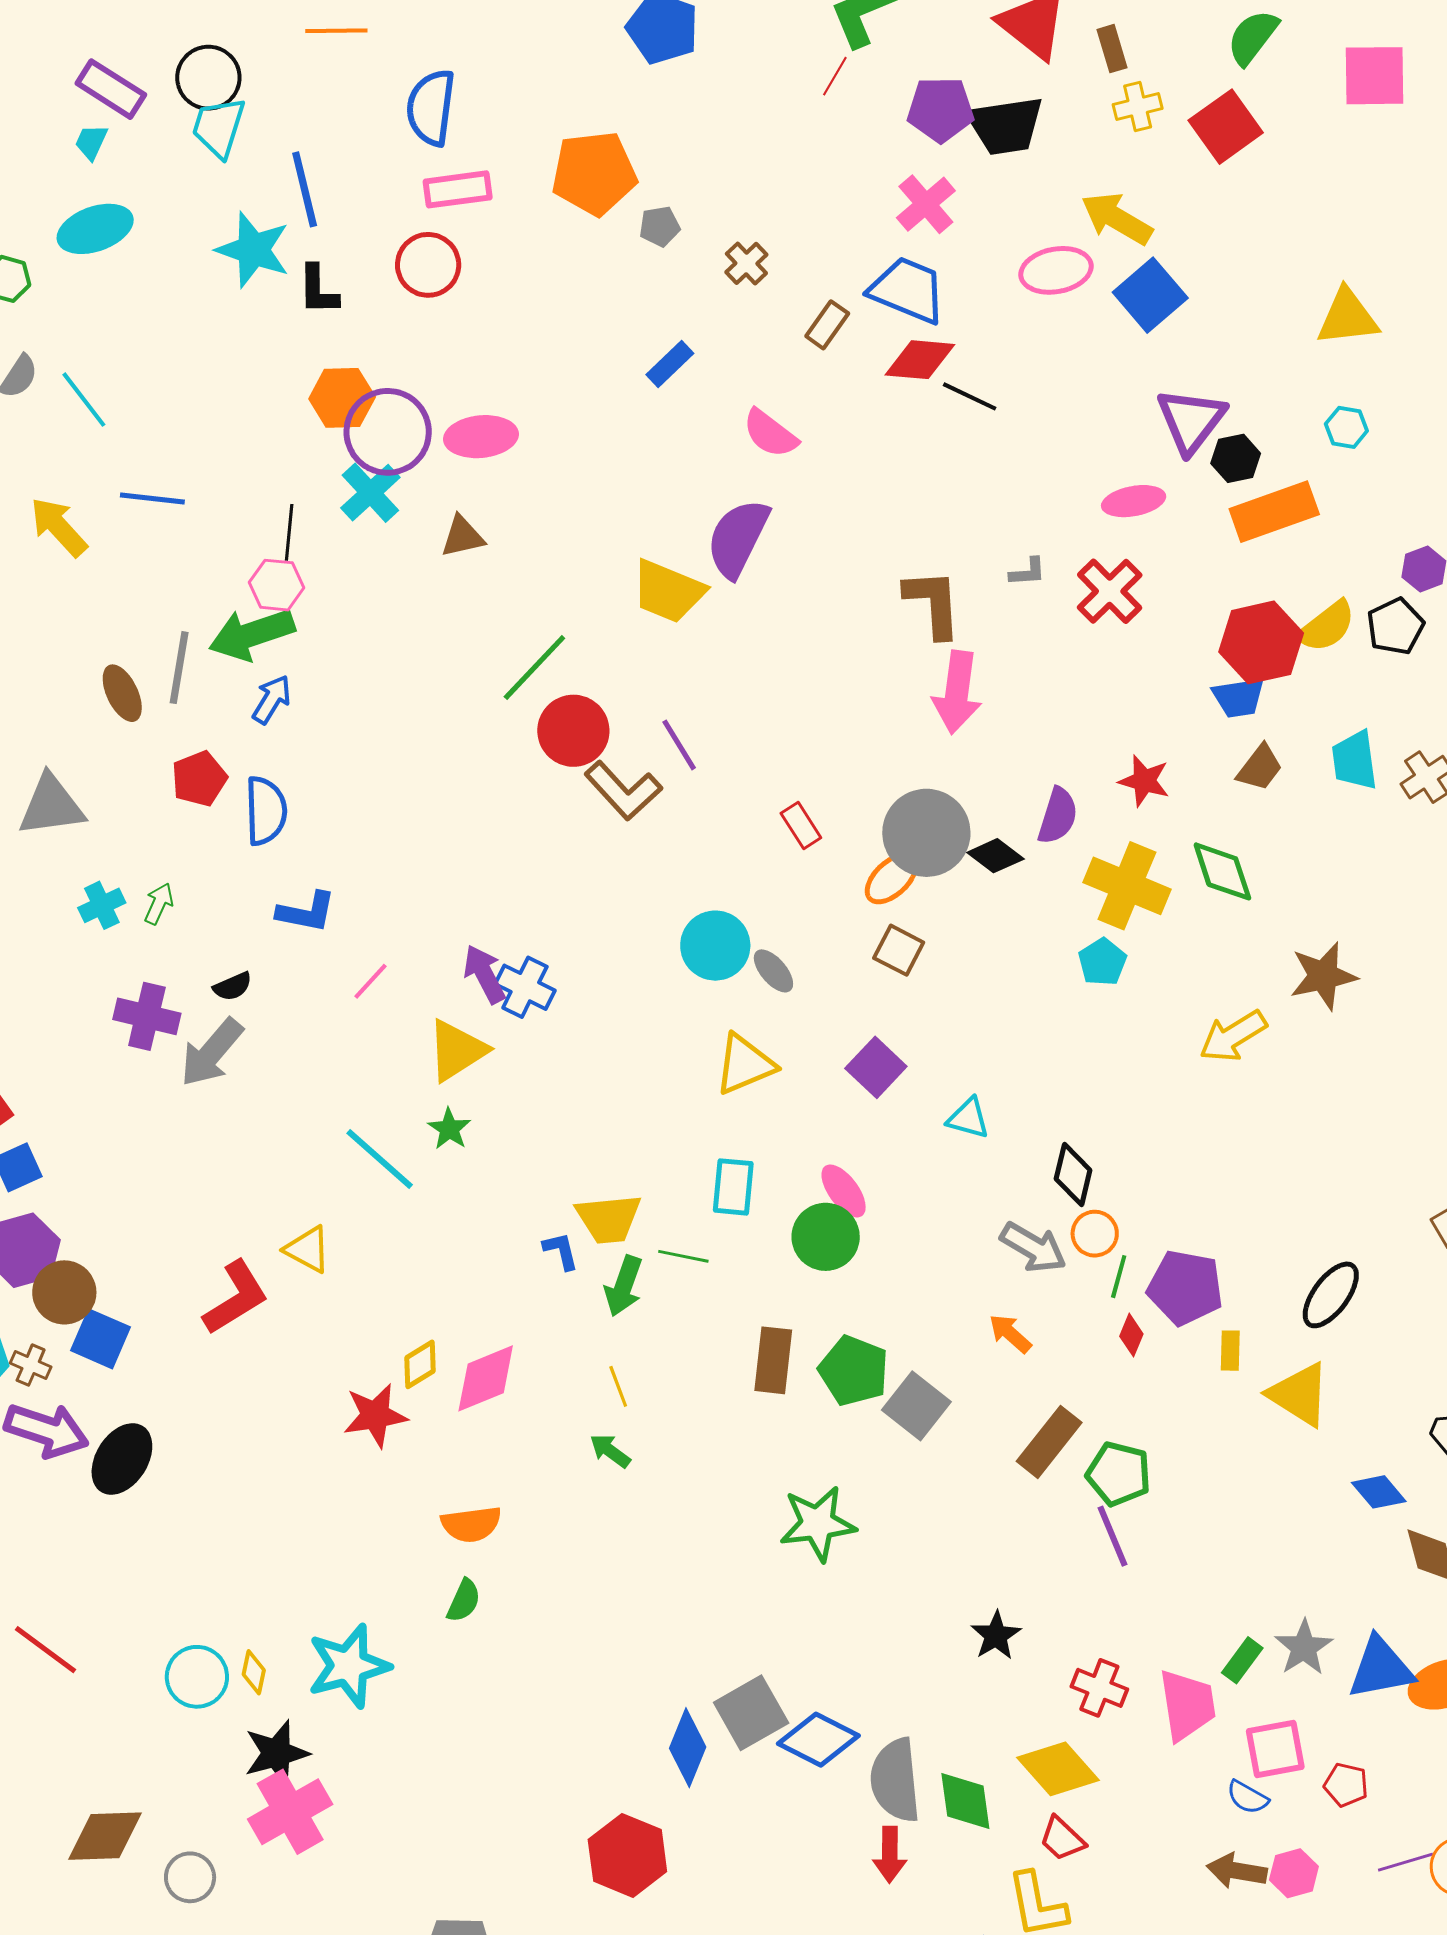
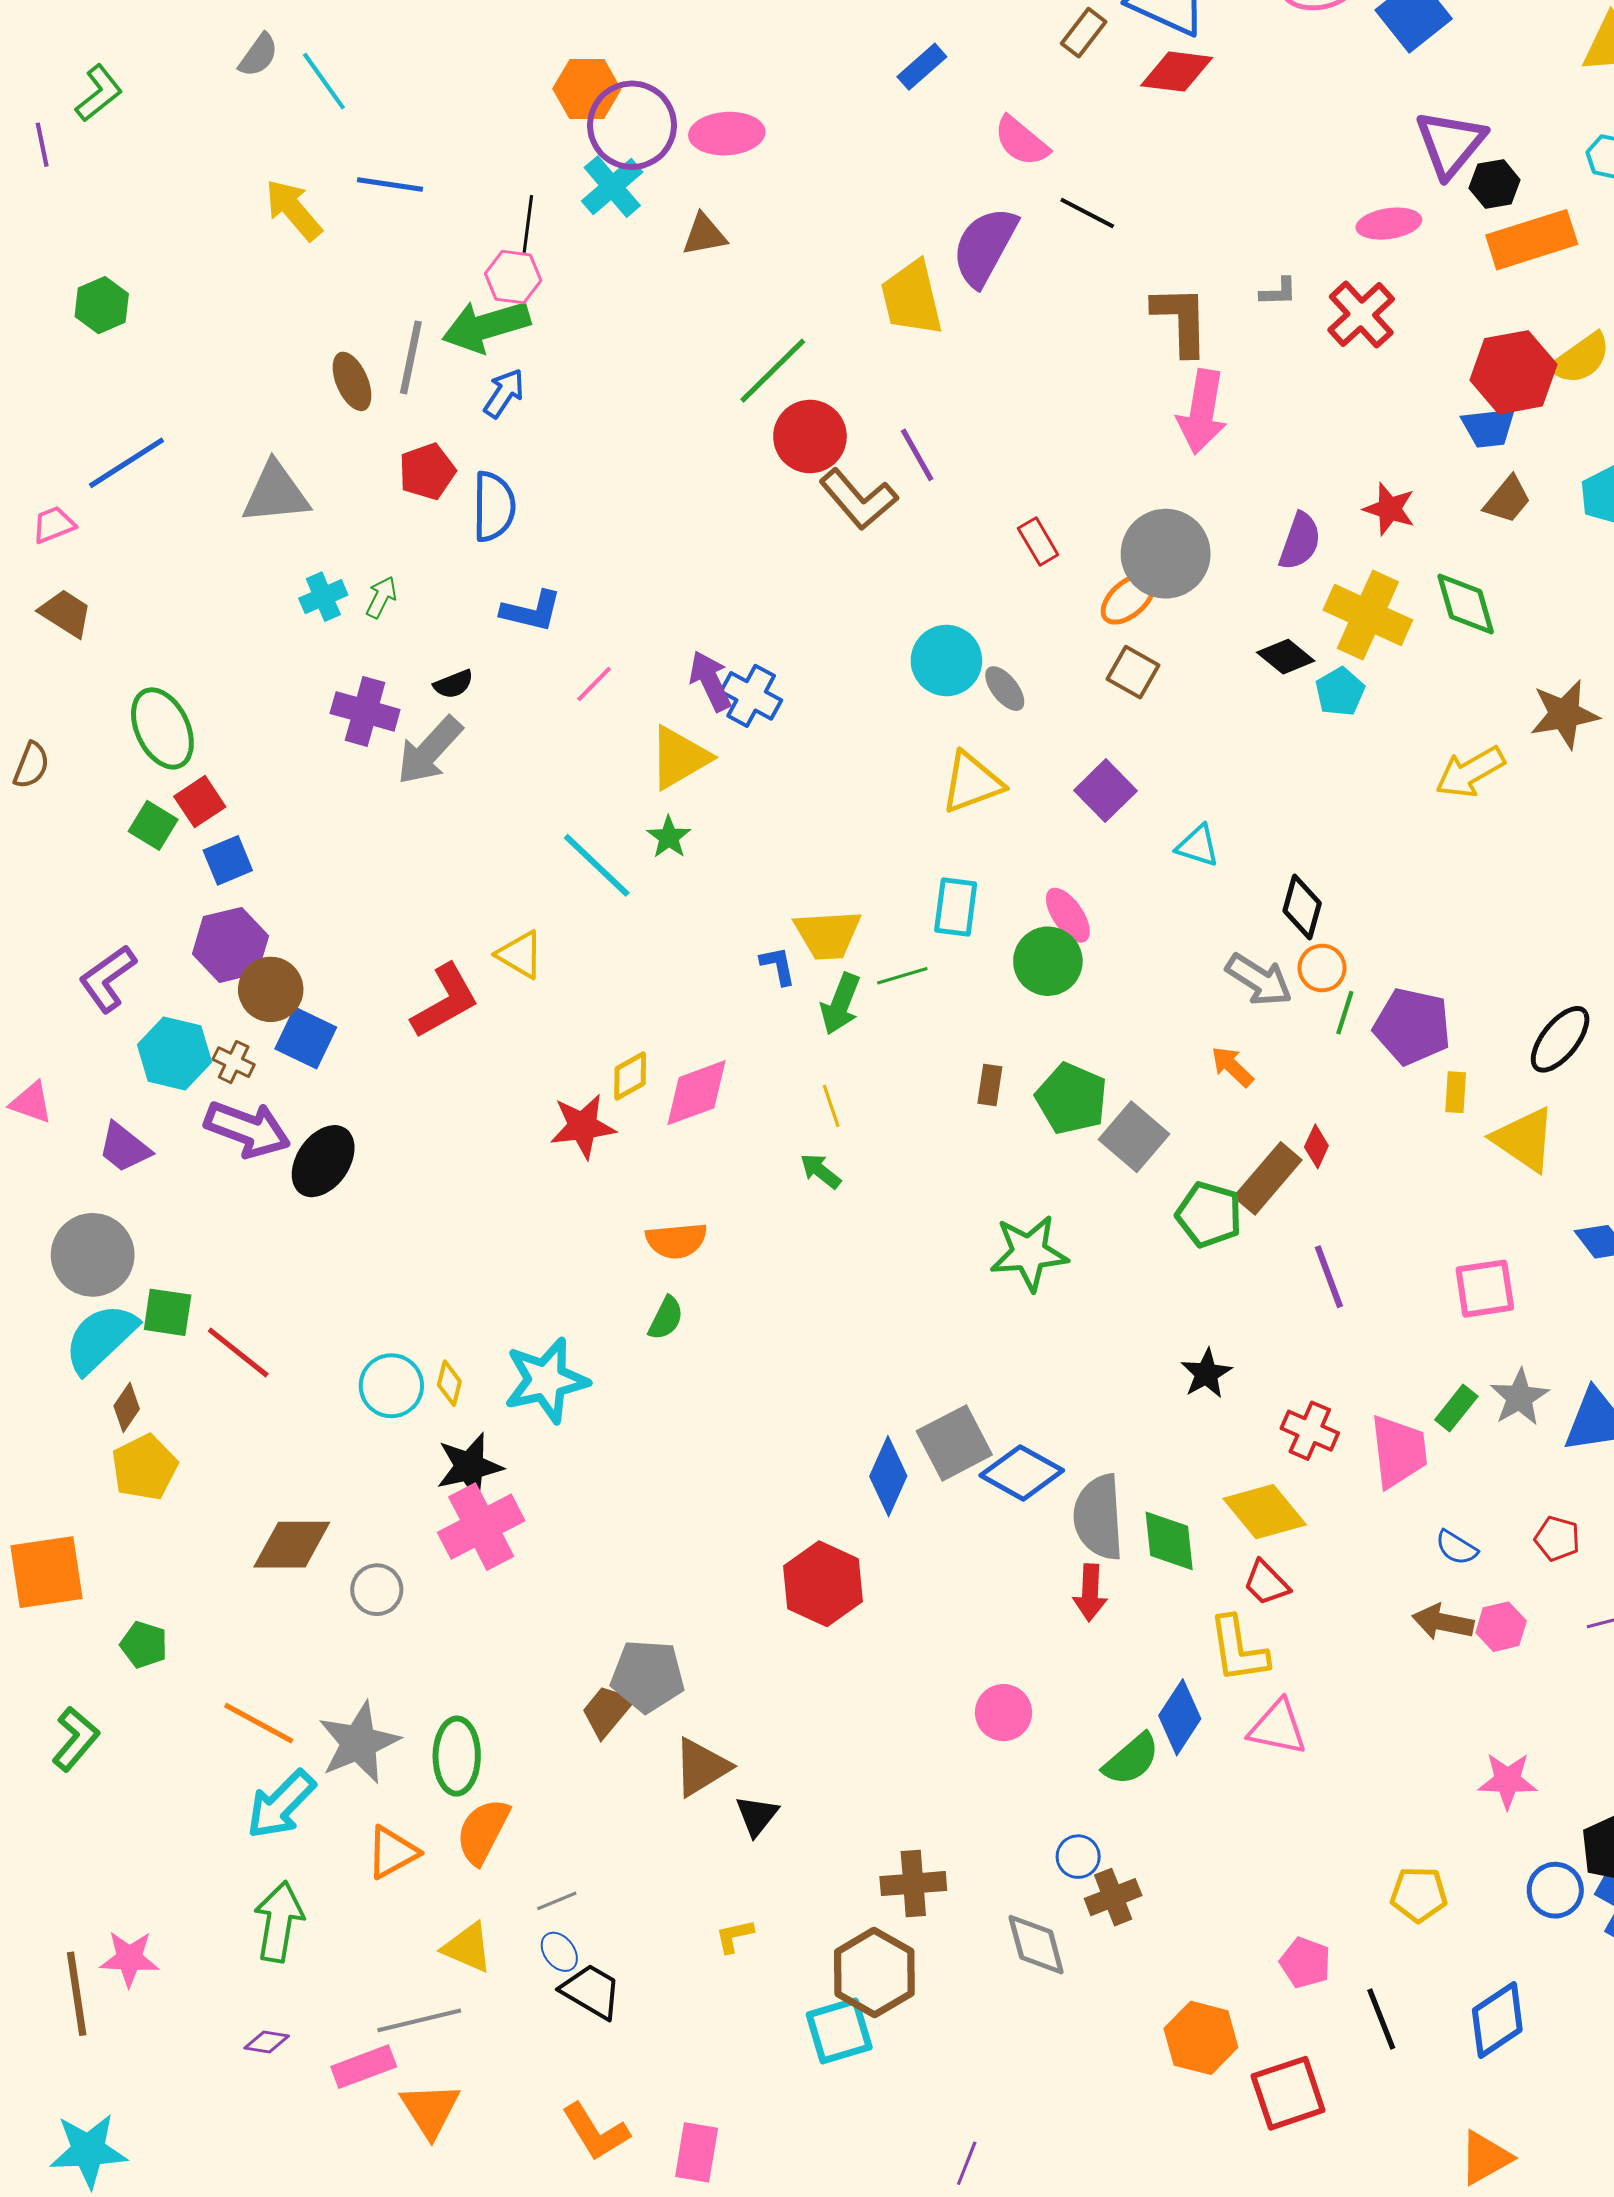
black line: (970, 396) -> (1087, 213), moved
yellow trapezoid: (668, 591) -> (912, 298), turned 52
black diamond: (995, 856) -> (1286, 657), moved
green line: (683, 1256) -> (902, 976), turned -30
red diamond: (1131, 1335) -> (1316, 1146), moved
brown rectangle: (773, 1360) -> (990, 1085), size x0.6
green pentagon: (1119, 1474) -> (1209, 1215), moved
pink square: (1275, 1749) -> (1485, 1289), moved

